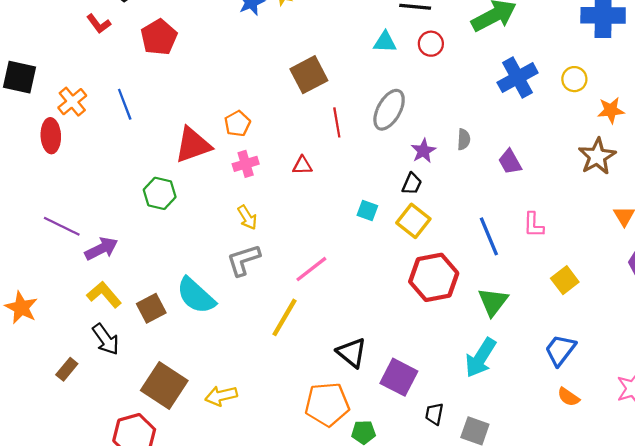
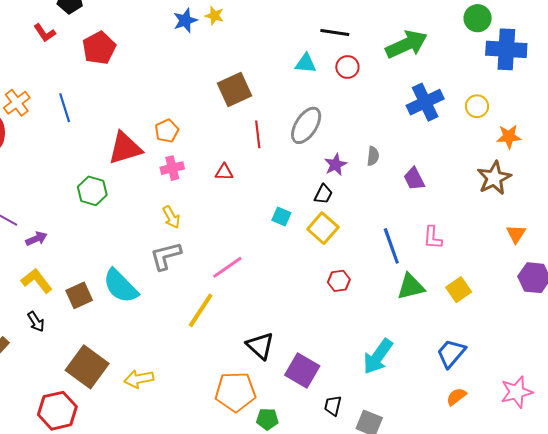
purple arrow: (101, 249) -> (36, 239), size x0.7
red hexagon: (434, 277) -> (339, 281), size x0.5
green triangle: (493, 302) -> (411, 287), moved, turned 36
black arrow: (106, 339) -> (36, 322), size x0.7
orange semicircle: (568, 397) -> (456, 397), turned 105

